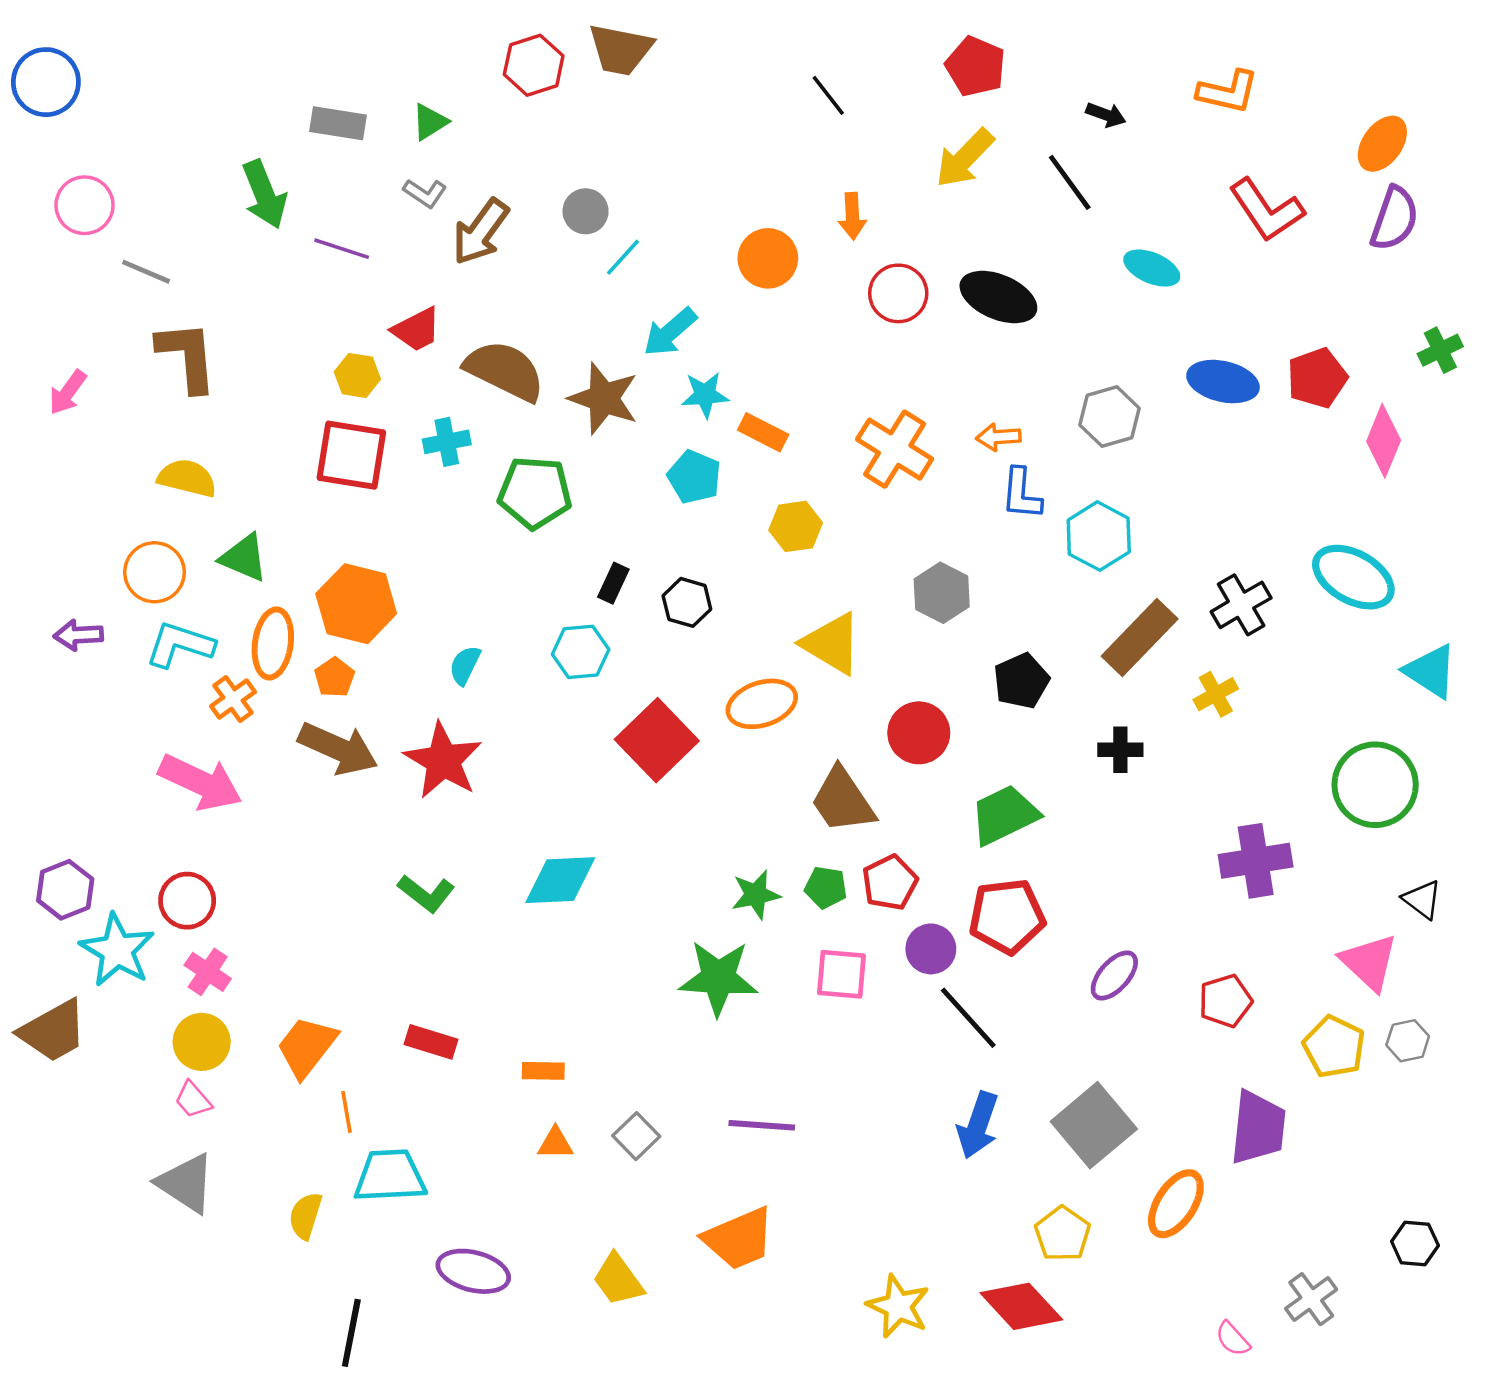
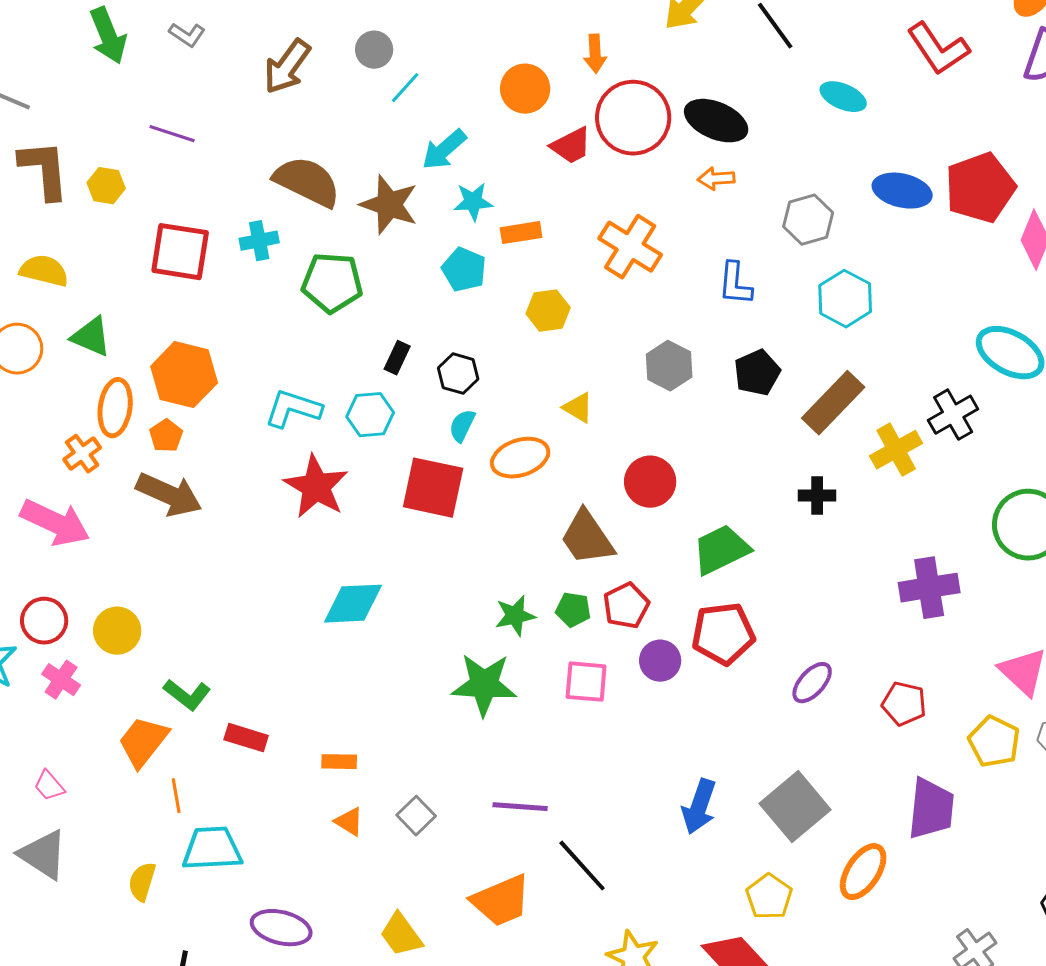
gray L-shape: (425, 193) -> (187, 35), moved
purple line: (342, 249) -> (172, 134), moved
red circle: (898, 293) -> (633, 118), size x1.5
red trapezoid: (417, 330) -> (571, 146), moved
yellow hexagon: (357, 375) -> (106, 186), moved
red pentagon: (1317, 378) -> (980, 188), size x1.4
orange rectangle: (763, 432) -> (521, 233), turned -36
orange arrow: (998, 437) -> (716, 179), moved
cyan hexagon: (1099, 536) -> (845, 299), moved
black cross: (1241, 605) -> (953, 415), moved
yellow triangle: (832, 643) -> (578, 408), size x0.6
cyan L-shape: (180, 645) -> (293, 409), moved
cyan semicircle: (465, 665) -> (462, 426), moved
black pentagon: (1021, 681) -> (757, 373), moved
yellow cross: (1216, 694) -> (896, 450), size x1.4
red square: (657, 740) -> (433, 488), turned -34
red star: (443, 761) -> (316, 487), moved
green L-shape: (426, 893) -> (187, 695), moved
red pentagon: (1225, 1001) -> (904, 704), turned 30
black line: (968, 1018) -> (582, 866), moved
yellow circle: (202, 1042) -> (117, 631), moved
orange triangle: (555, 1143) -> (349, 822), turned 32

